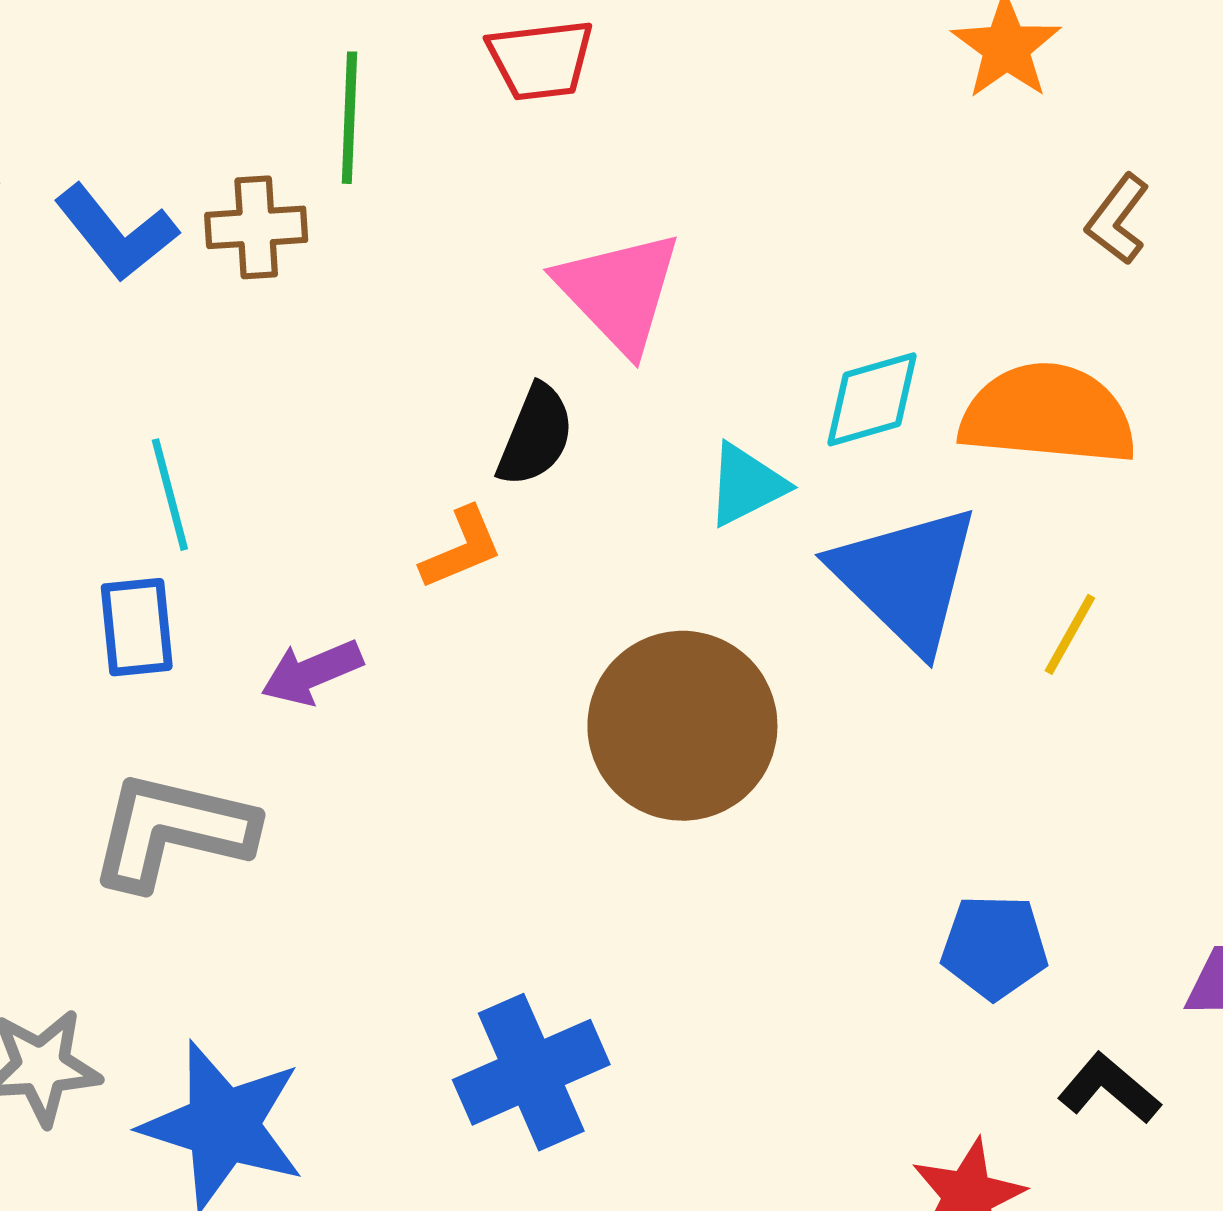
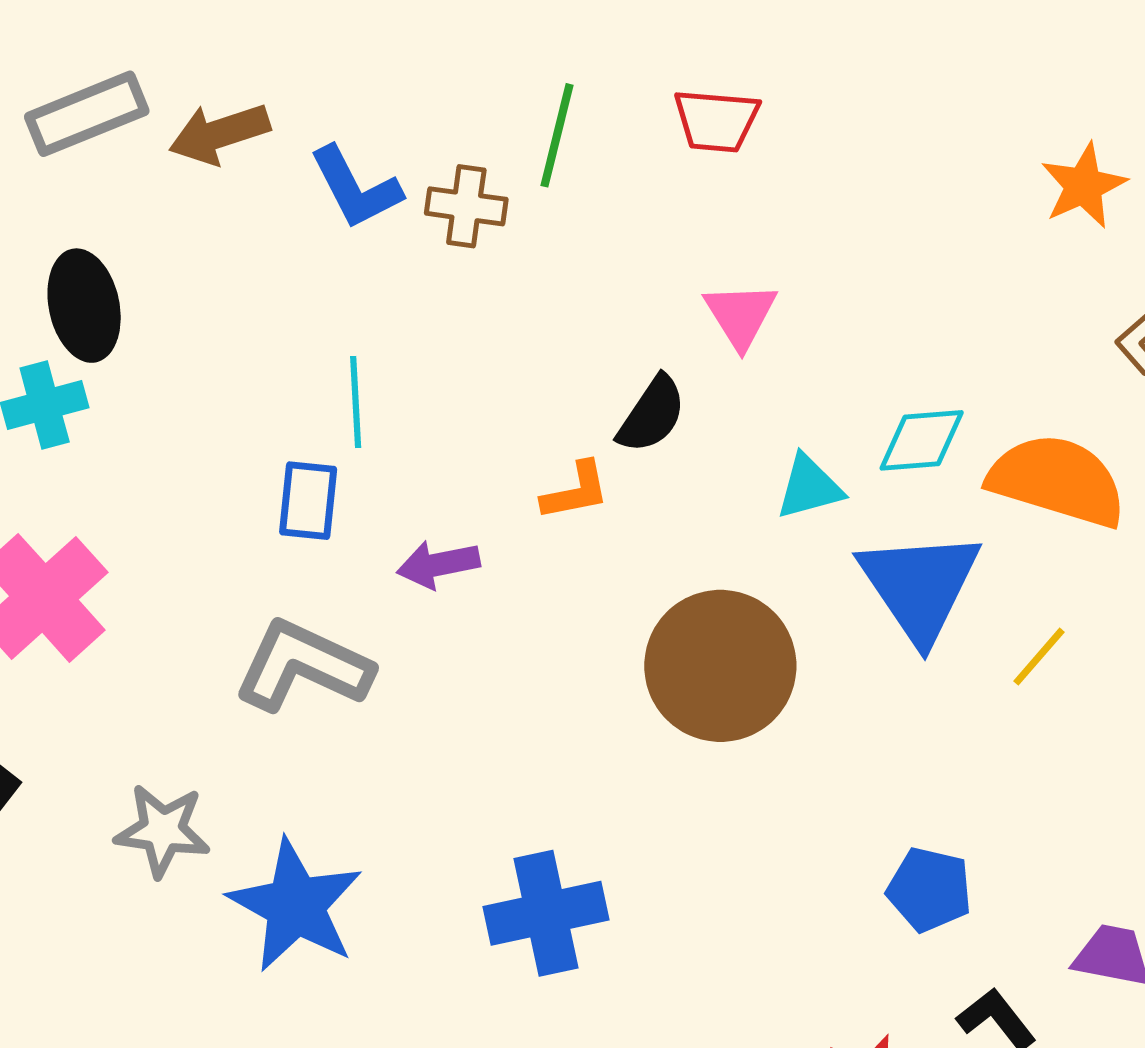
pink triangle: (619, 292) -> (741, 315), size x0.7

